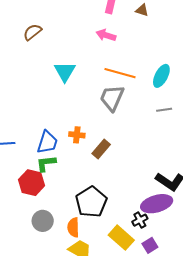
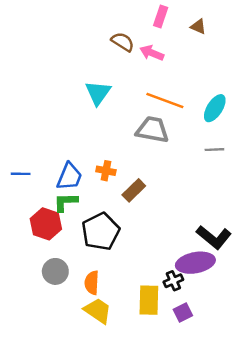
brown semicircle: (32, 32) -> (123, 42), moved, turned 66
gray trapezoid: (112, 98) -> (152, 130), turned 72
black pentagon: (91, 202) -> (101, 232), moved
yellow rectangle: (121, 238) -> (149, 300), turned 45

